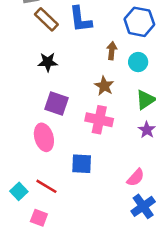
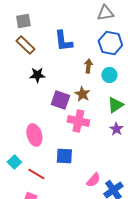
brown rectangle: (46, 19) -> (25, 45), moved
purple square: (56, 103) -> (60, 100), moved
pink semicircle: (136, 178) -> (93, 180), moved
cyan square: (19, 191) -> (14, 162), moved

